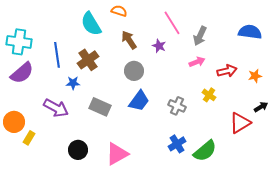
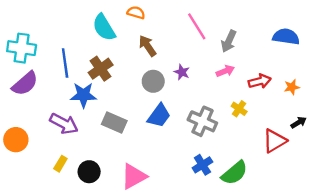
purple star: (159, 46) -> (182, 72), moved
blue star: (73, 83) -> (83, 95), size x1.6
gray cross: (177, 106) -> (202, 121), size x1.4
yellow rectangle: (29, 138) -> (60, 164), moved

